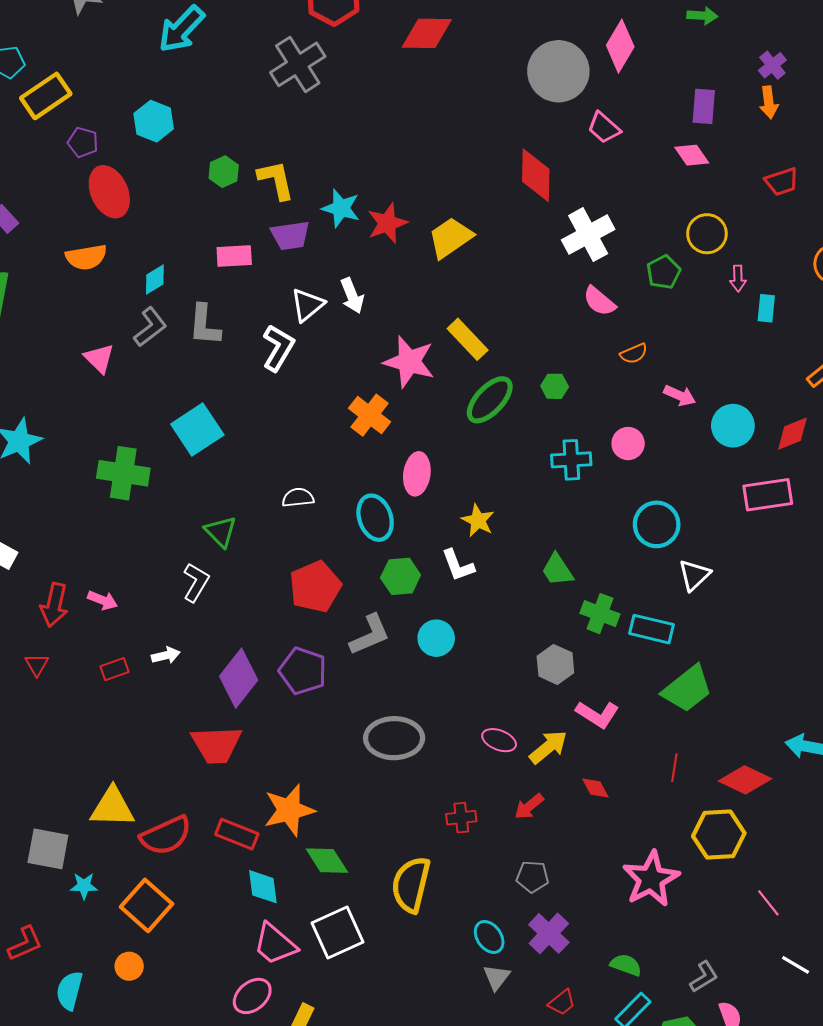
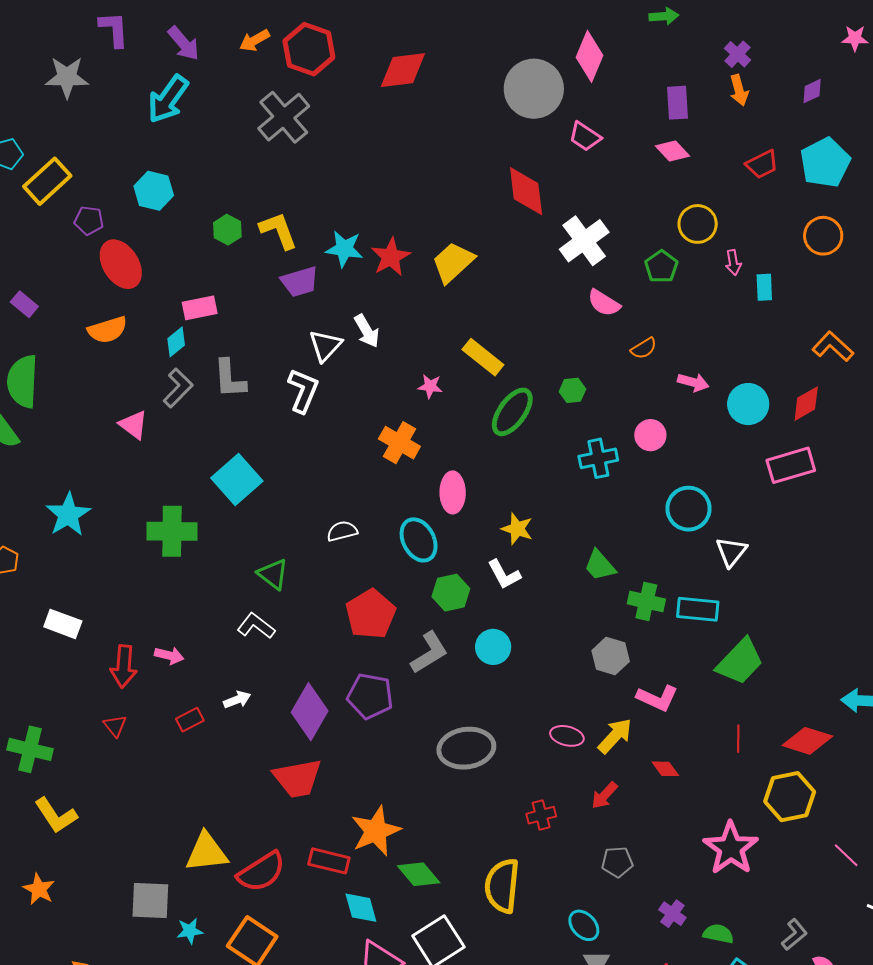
pink rectangle: (234, 256) -> (200, 308), moved
pink star: (409, 362) -> (430, 386), size x0.5
white L-shape: (196, 582) -> (256, 626), turned -75
purple cross: (549, 933) -> (672, 914), moved, size x0.7

